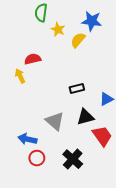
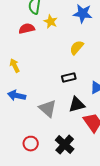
yellow semicircle: (78, 40) -> (77, 48), moved
red semicircle: (33, 59) -> (27, 29), moved
blue arrow: (27, 139) -> (17, 96), moved

